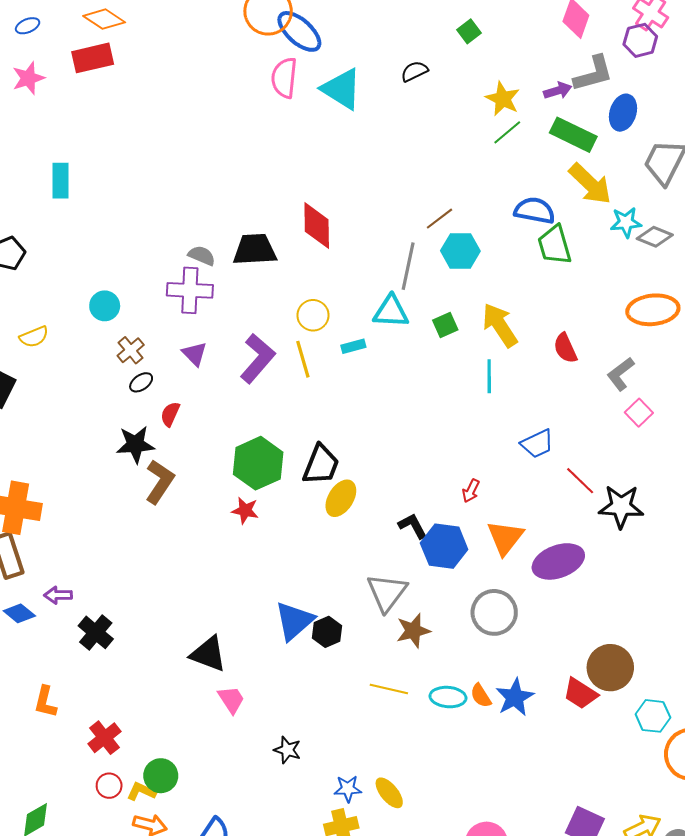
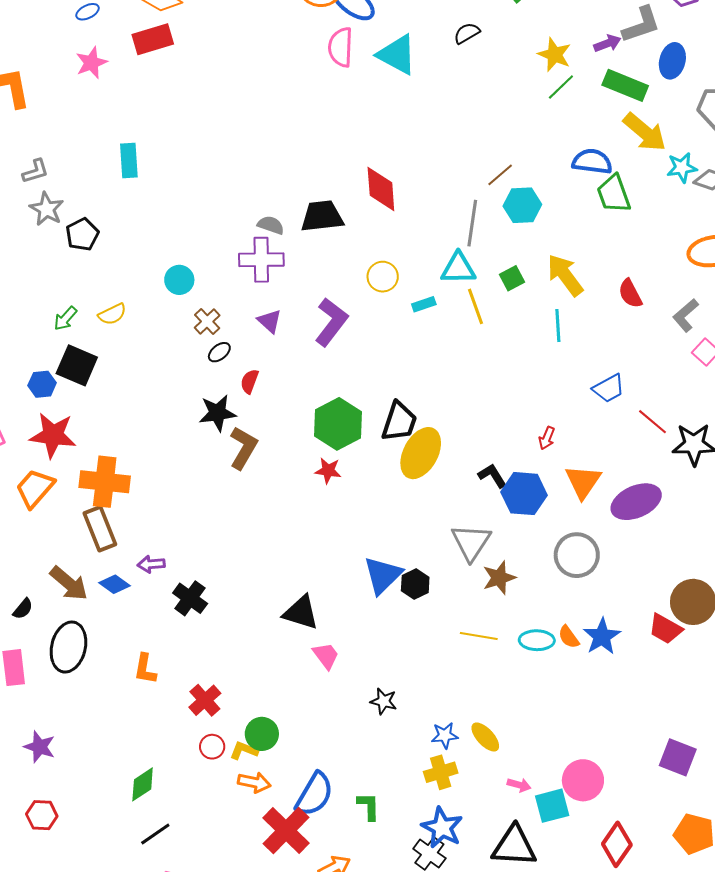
yellow line: (303, 359) -> (476, 306), moved
yellow ellipse: (341, 498) -> (421, 453), size x1.4

